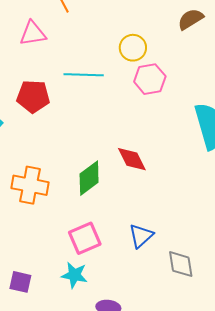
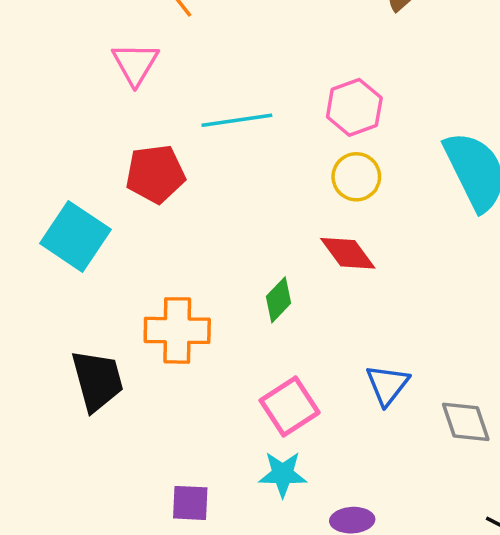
pink triangle: (33, 33) -> (135, 64), turned -40
yellow circle: (133, 48) -> (356, 177), moved
green diamond: (89, 178) -> (278, 300), size x0.7

